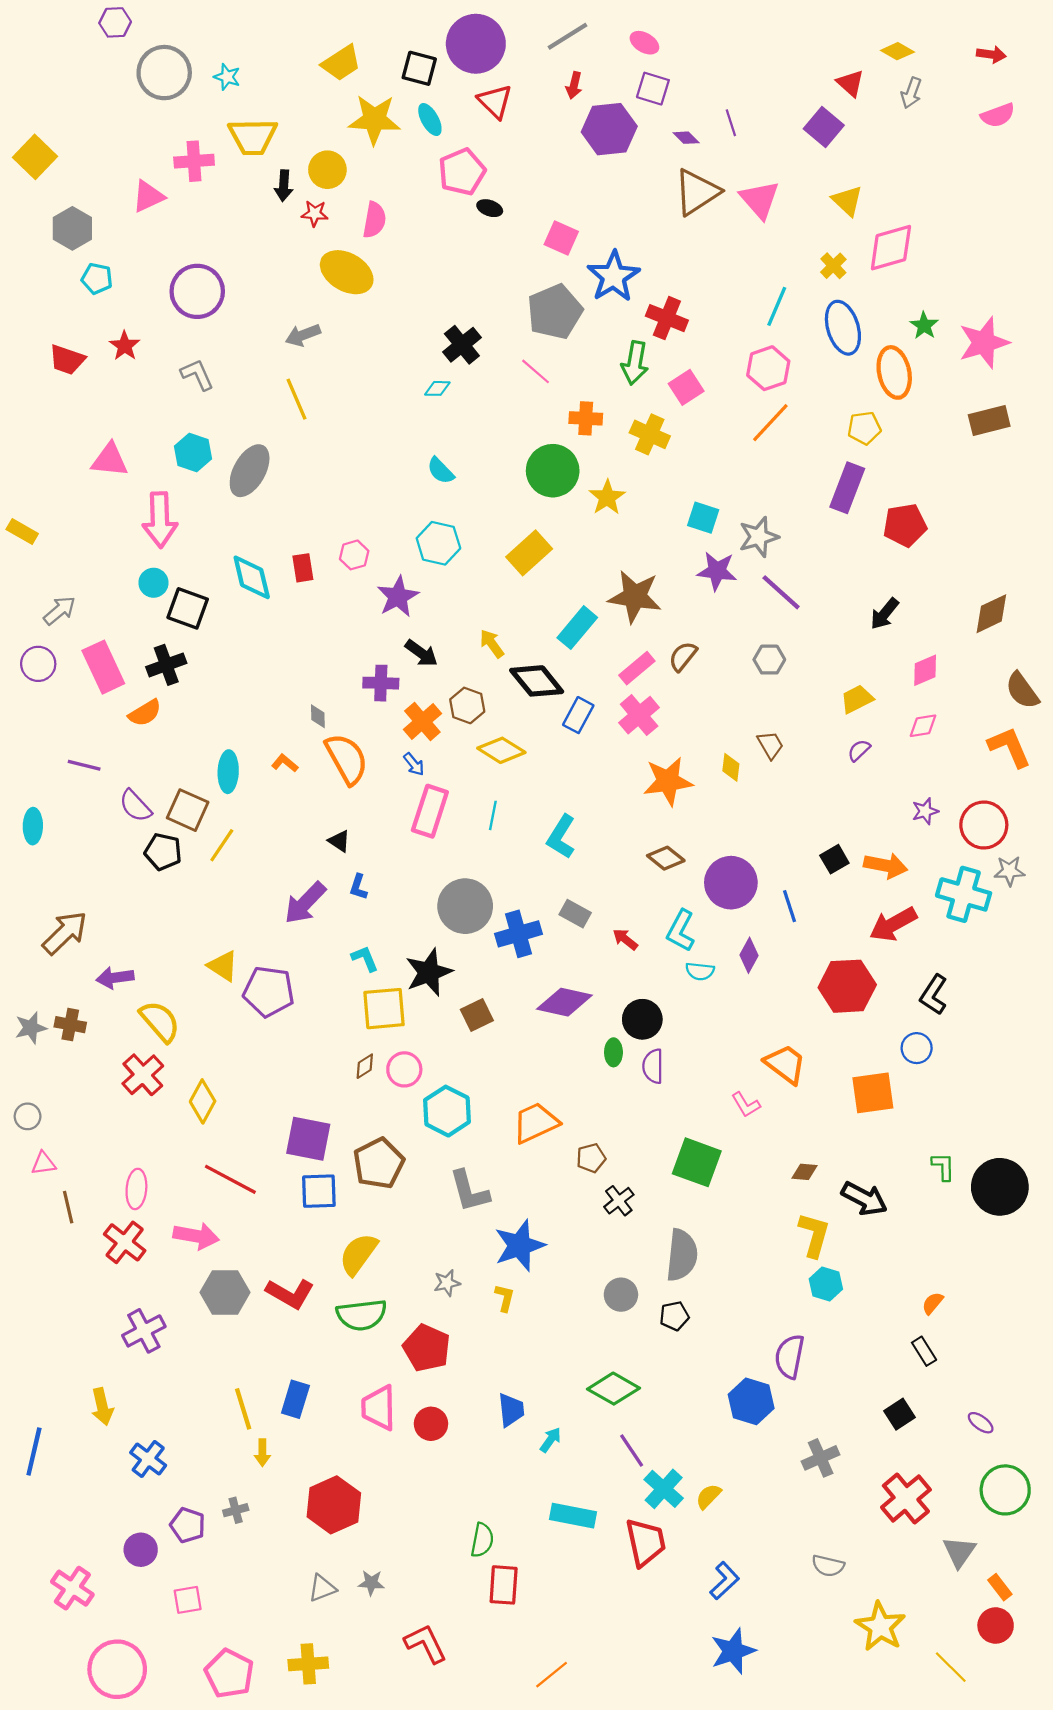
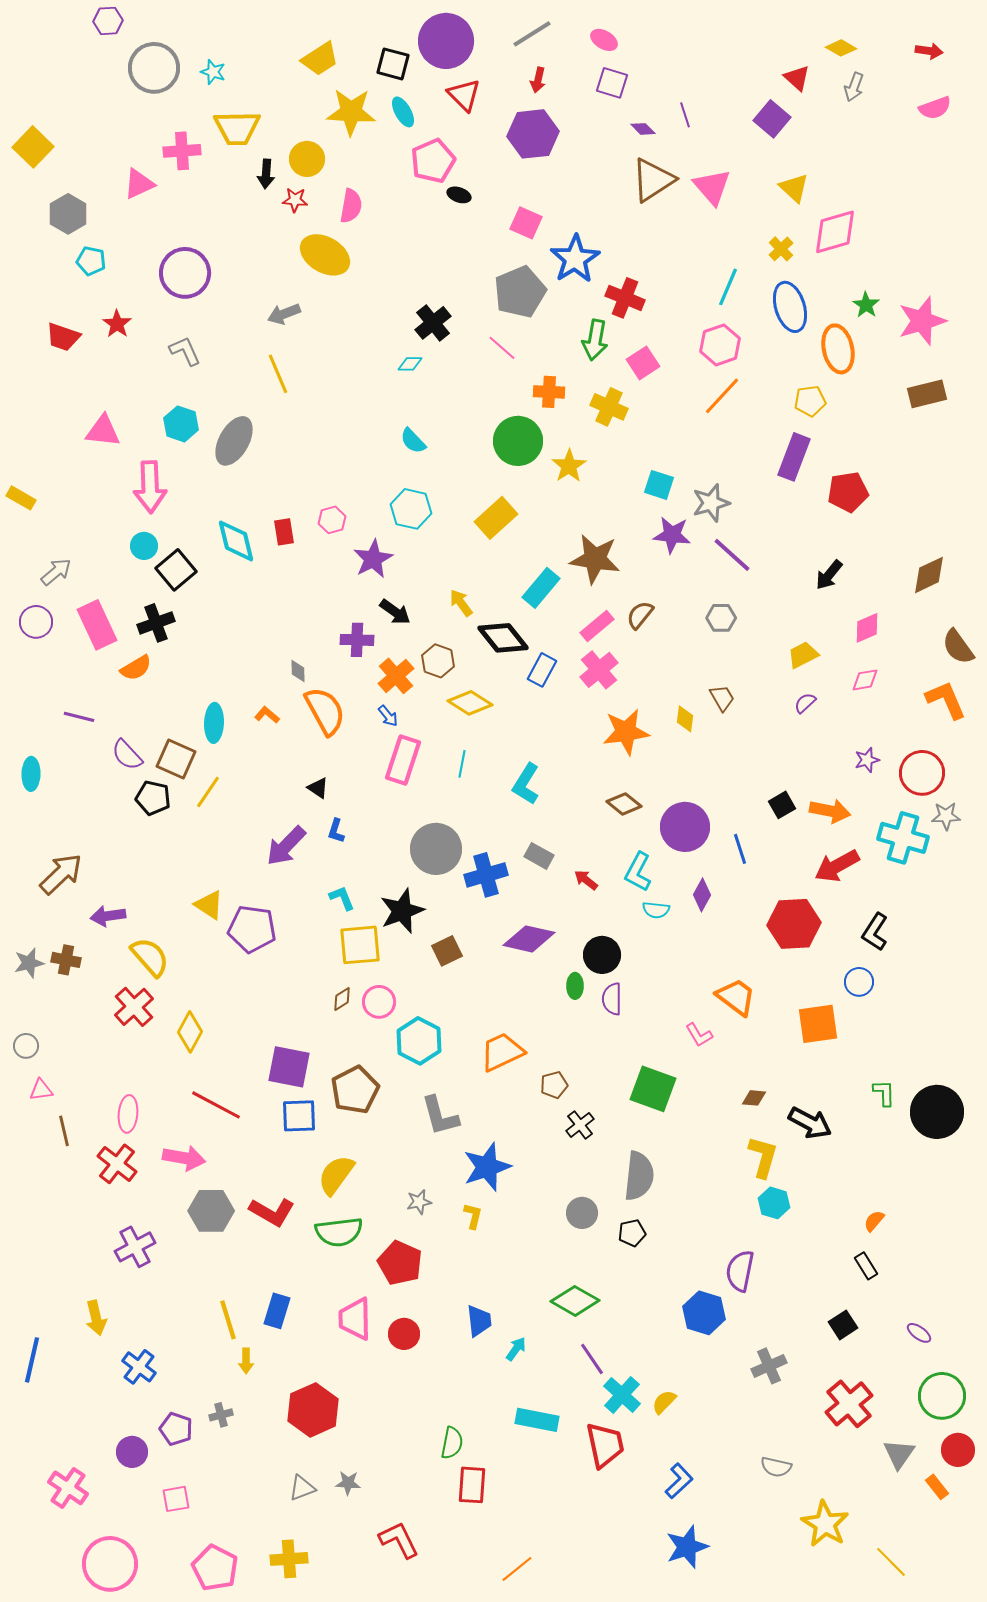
purple hexagon: (609, 129) -> (533, 134), moved
black square: (188, 608) -> (176, 570), turned 30
red circle: (996, 1625) -> (958, 1450), moved

